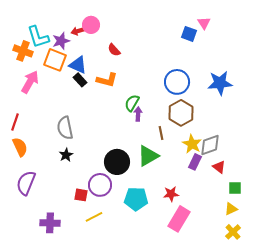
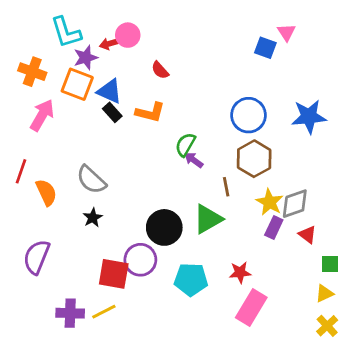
cyan L-shape: (38, 37) -> (66, 32), moved
purple arrow: (138, 114) -> (194, 160), turned -56
gray semicircle: (65, 128) -> (91, 180), turned -35
orange semicircle: (20, 147) -> (46, 192), moved
red square: (81, 195) -> (114, 274), size x1.6
yellow line: (94, 217) -> (104, 312), moved

